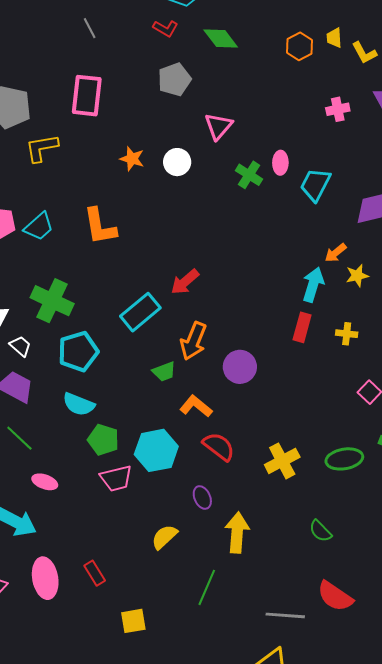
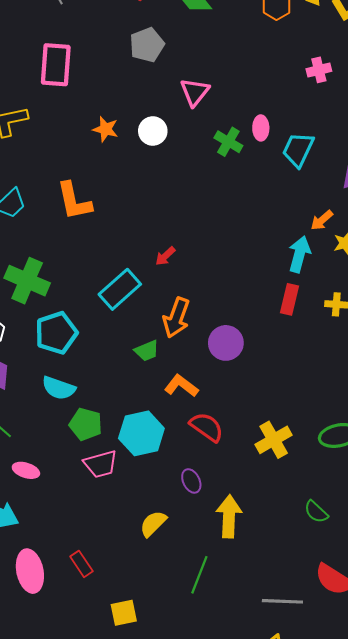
red arrow: (185, 282) -> (165, 256), size x0.7

